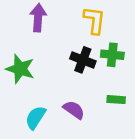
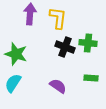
yellow L-shape: (94, 20) -> (58, 18), moved
cyan semicircle: (36, 117) -> (13, 83), moved

